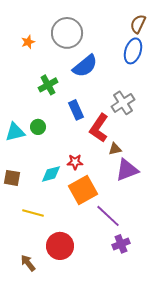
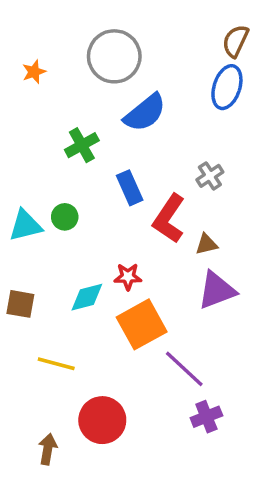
orange star: (28, 42) -> (34, 72), moved
gray cross: (123, 103) -> (210, 176), size x0.7
brown triangle: (115, 149) -> (206, 244), moved
brown arrow: (28, 263) -> (48, 449), turned 48

